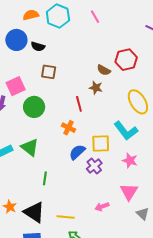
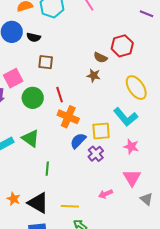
red line: (79, 104) -> (60, 95), moved
orange cross: (69, 128) -> (68, 117), size x1.5

